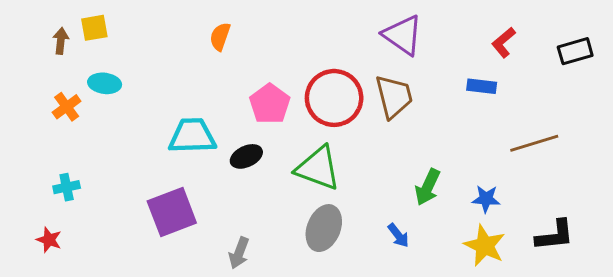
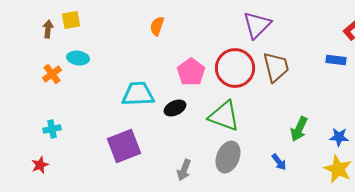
purple triangle: (403, 35) -> (257, 25), moved, turned 40
red star: (49, 240) -> (40, 165), turned 30
gray arrow: (239, 253) -> (184, 170), moved

